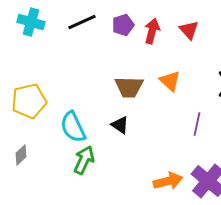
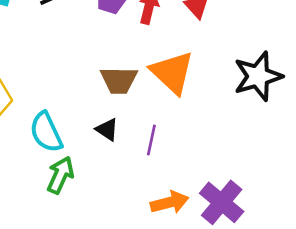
orange triangle: (170, 81) -> (172, 72), size x1.6
purple line: (197, 124) -> (151, 140), moved

